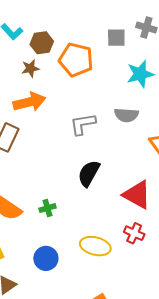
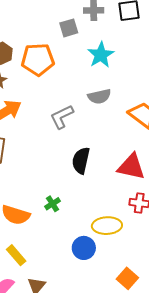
blue circle: (46, 258) -> (84, 248), moved

